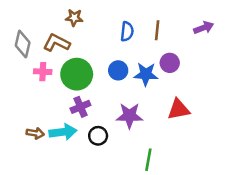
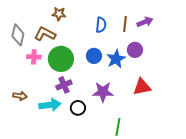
purple arrow: (204, 28) -> (145, 22), moved
blue star: (146, 74) -> (116, 59), turned -30
brown arrow: (35, 133) -> (20, 96), moved

